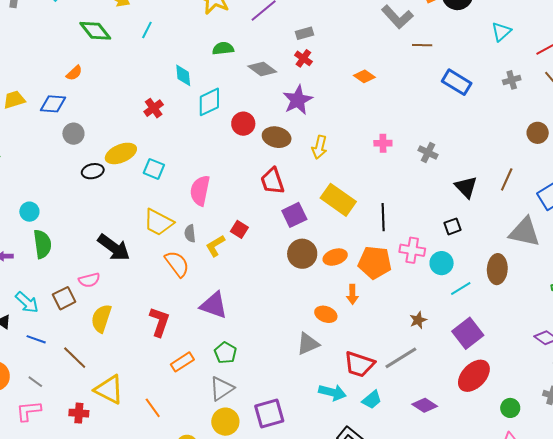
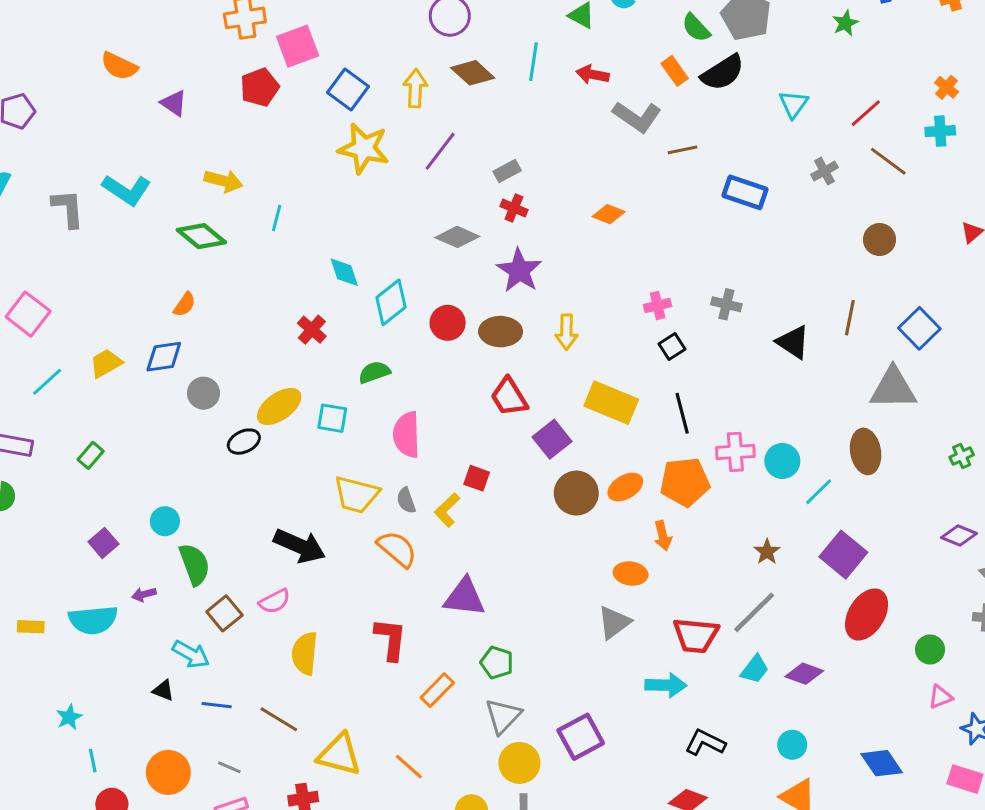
green semicircle: (223, 48) -> (374, 372), moved
black square: (453, 226) -> (672, 347), moved
brown square: (64, 298) -> (224, 613), moved
cyan trapezoid: (372, 400) -> (755, 669), moved

